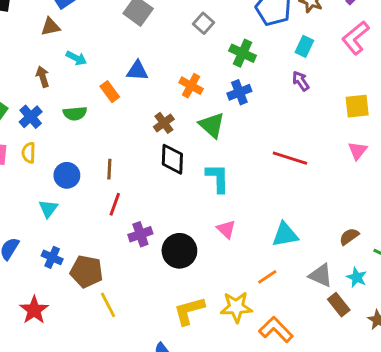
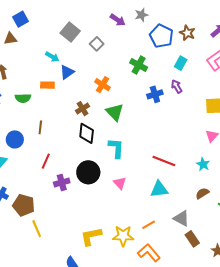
gray square: (203, 23) -> (97, 44), moved
cyan arrow: (76, 58) -> (52, 57), moved
blue triangle: (137, 71) -> (67, 72), turned -42
orange rectangle: (110, 92) -> (47, 85), turned -56
blue cross: (239, 92) -> (155, 94), moved
red line: (290, 158) -> (164, 161), moved
brown line: (109, 169) -> (40, 127), moved
black circle: (179, 251) -> (88, 172), moved
orange line: (267, 277) -> (149, 225), moved
cyan star: (357, 277) -> (203, 164), moved

